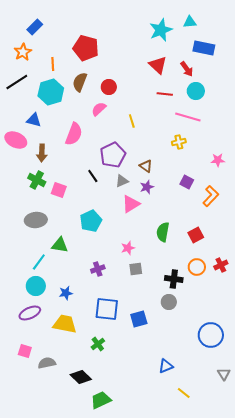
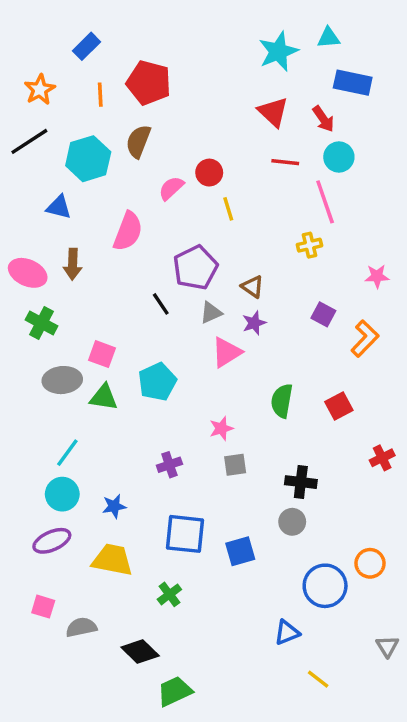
blue rectangle: (35, 27) -> (86, 46), moved
orange line: (53, 64) -> (100, 95), moved
red circle: (109, 87) -> (209, 173), moved
pink line: (188, 117) -> (325, 202), turned 55
pink ellipse: (16, 140) -> (28, 273), moved
green cross: (37, 180) -> (41, 323), moved
pink square: (59, 190) -> (102, 354), moved
green triangle: (60, 245) -> (104, 397), moved
orange circle: (197, 267) -> (370, 563), moved
blue circle: (211, 335) -> (325, 586), moved

